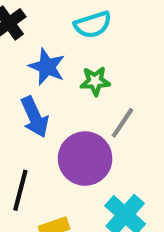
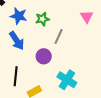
purple circle: (85, 159) -> (44, 56), size x0.6

